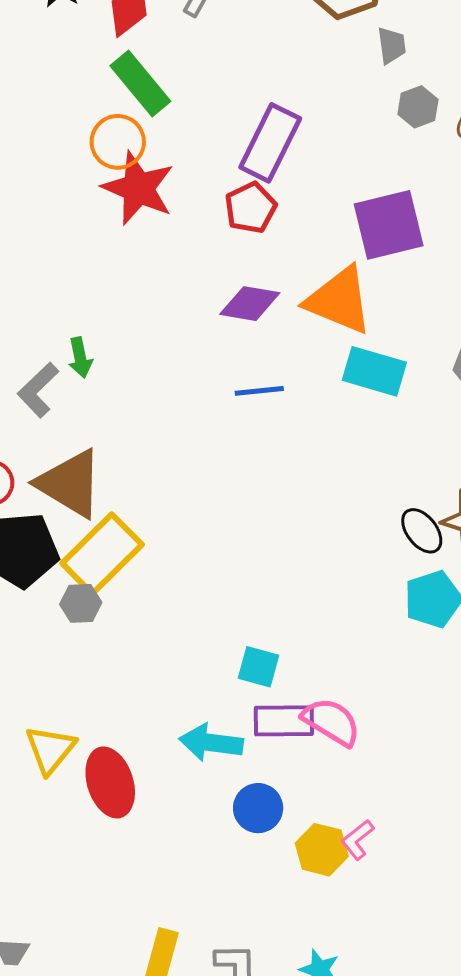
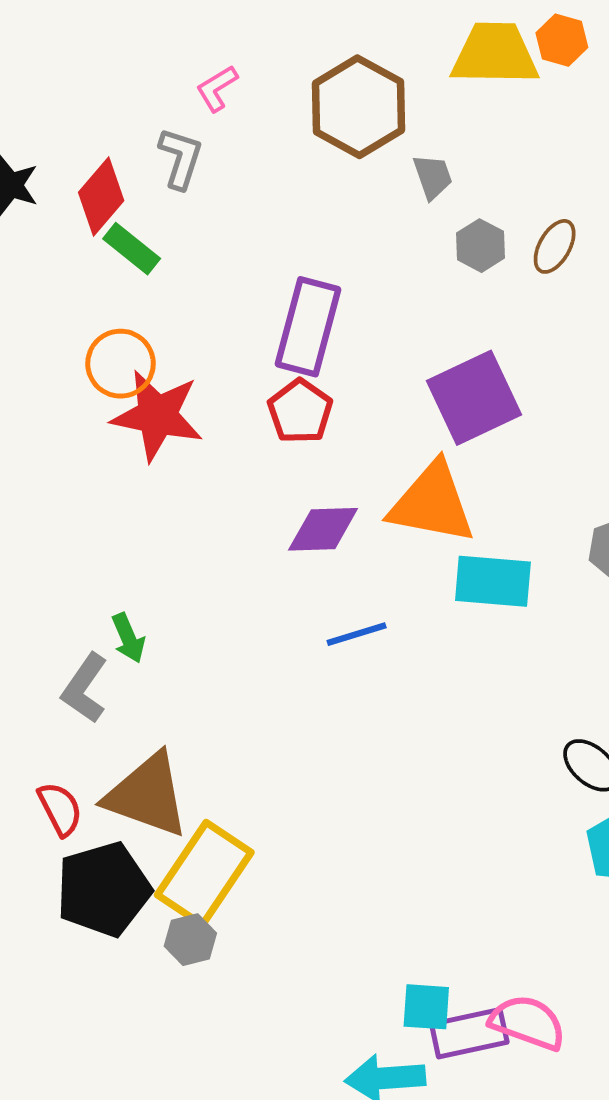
green rectangle: (140, 84) -> (132, 249), moved, size x0.7
cyan square: (258, 667) -> (426, 1007), moved

